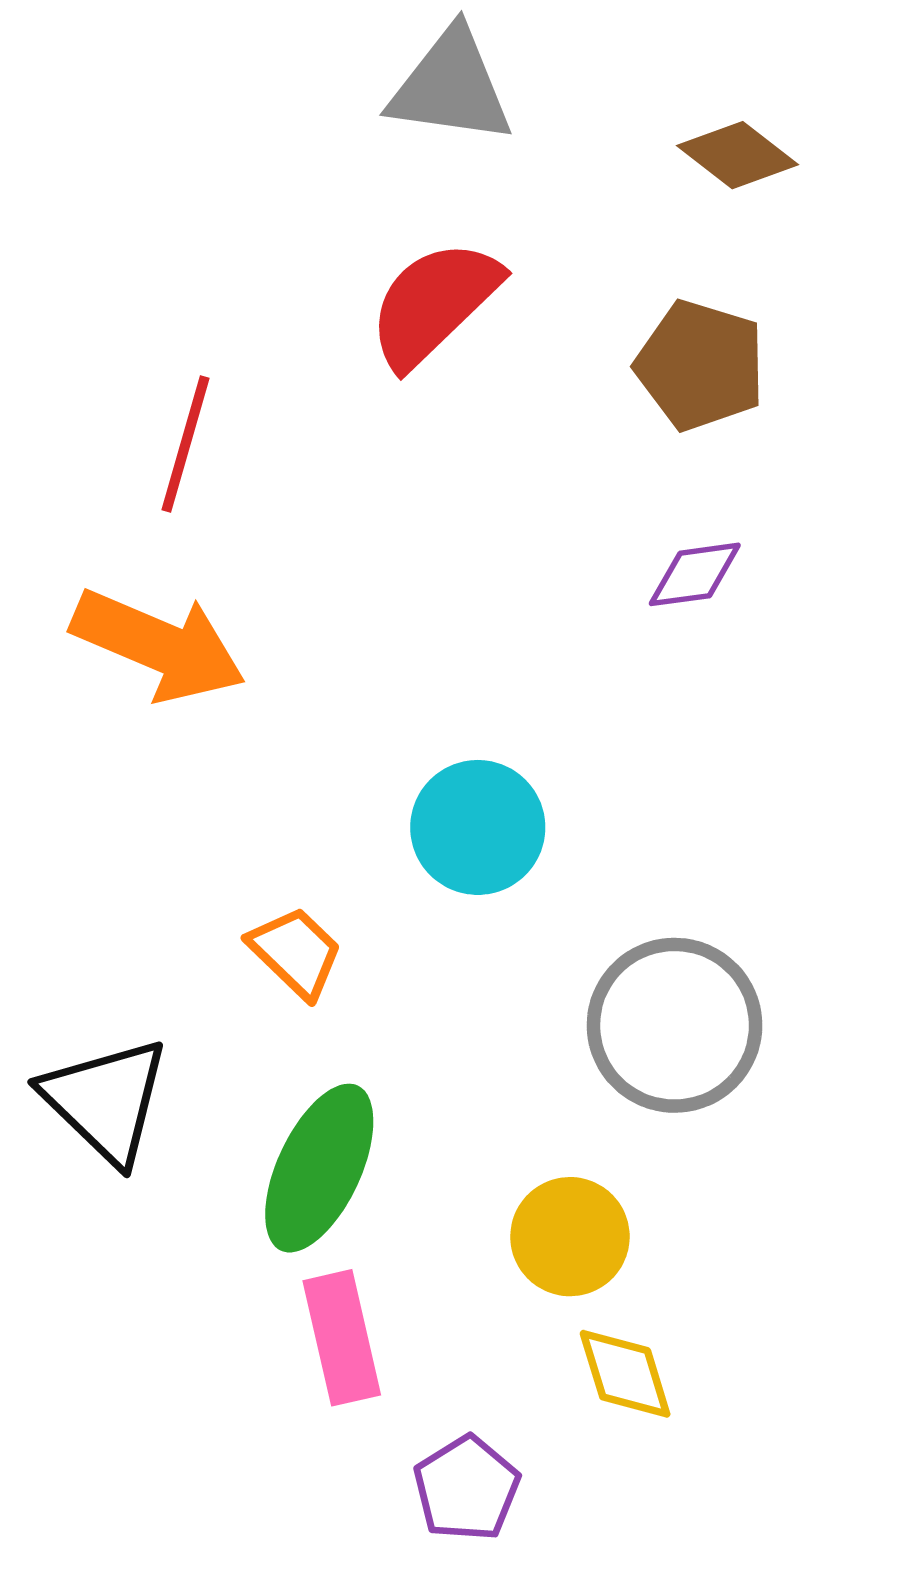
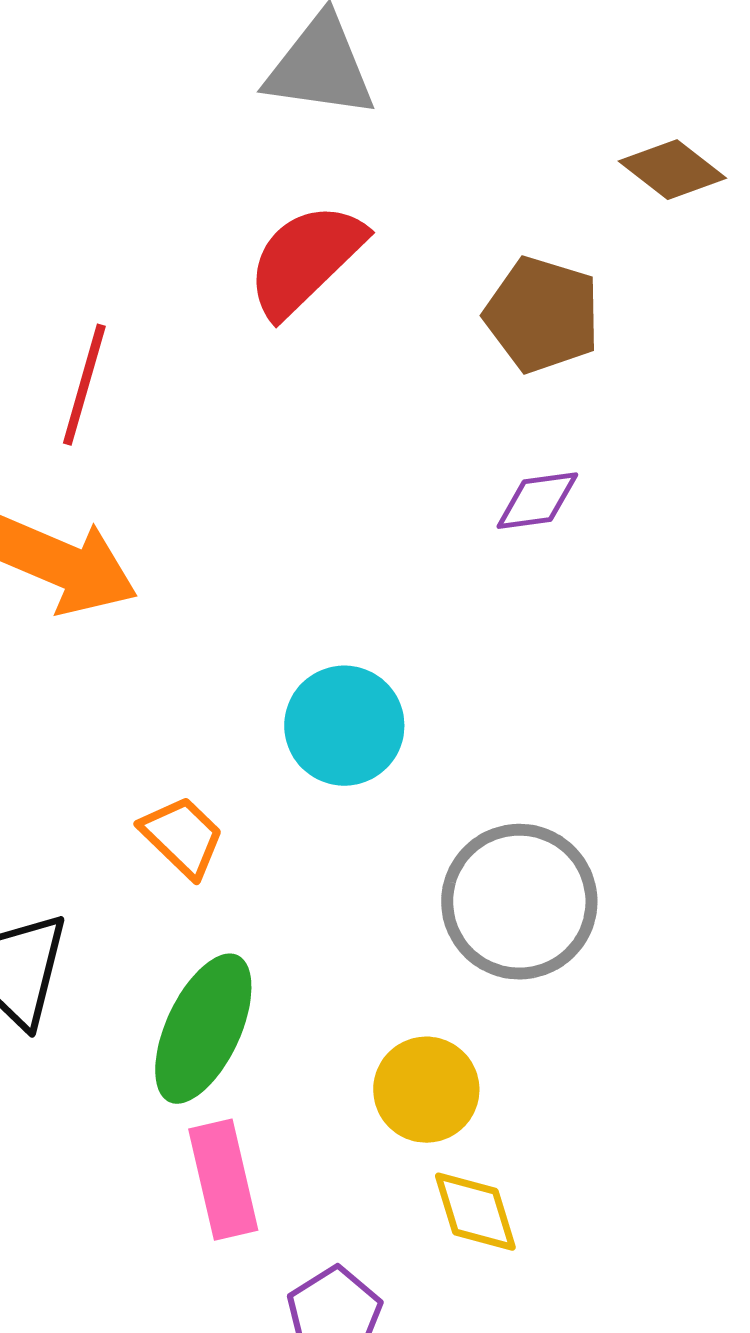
brown diamond: (737, 155) -> (672, 170), moved

